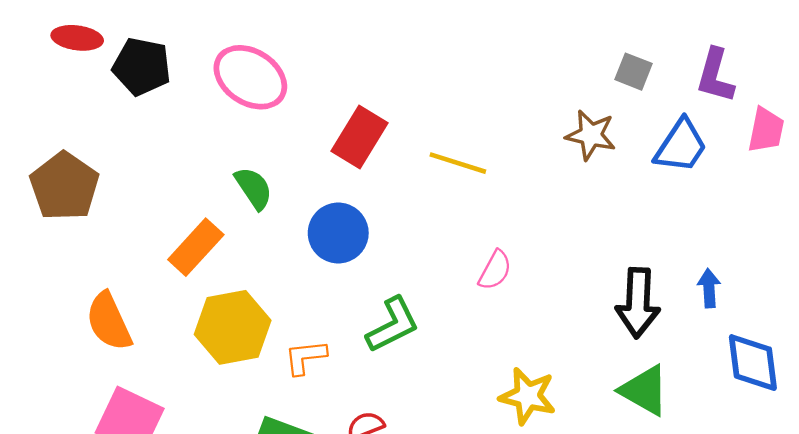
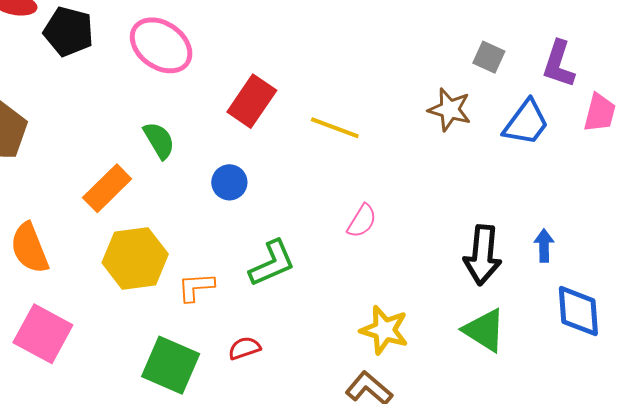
blue circle: (338, 233) -> (229, 182), size x0.7

